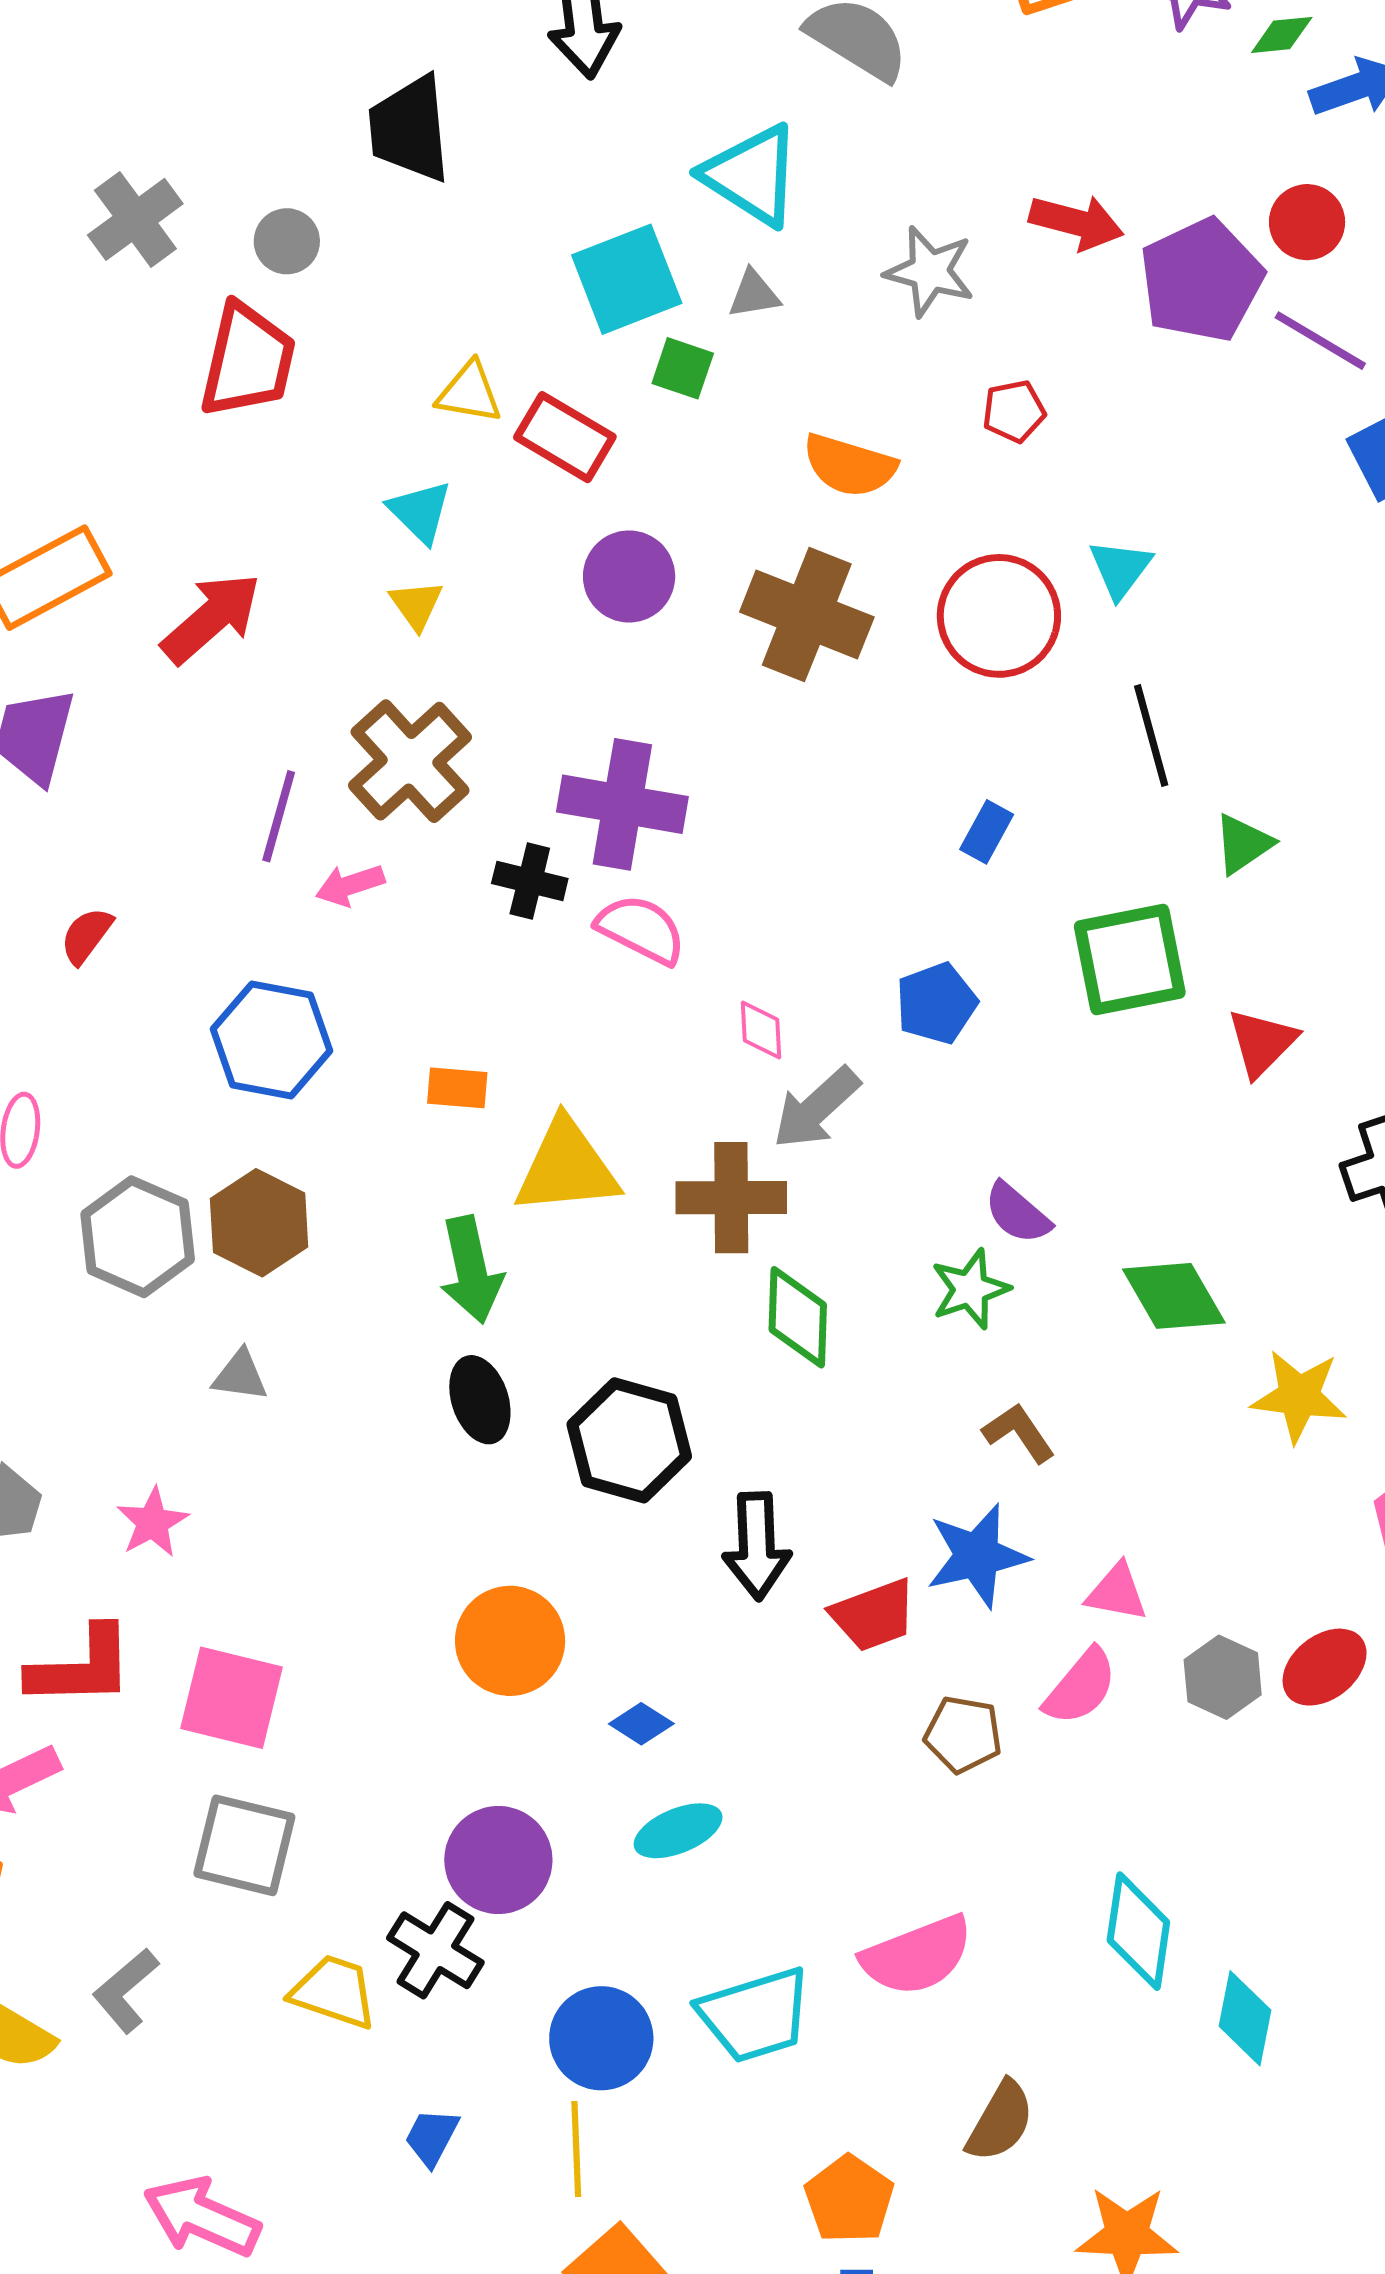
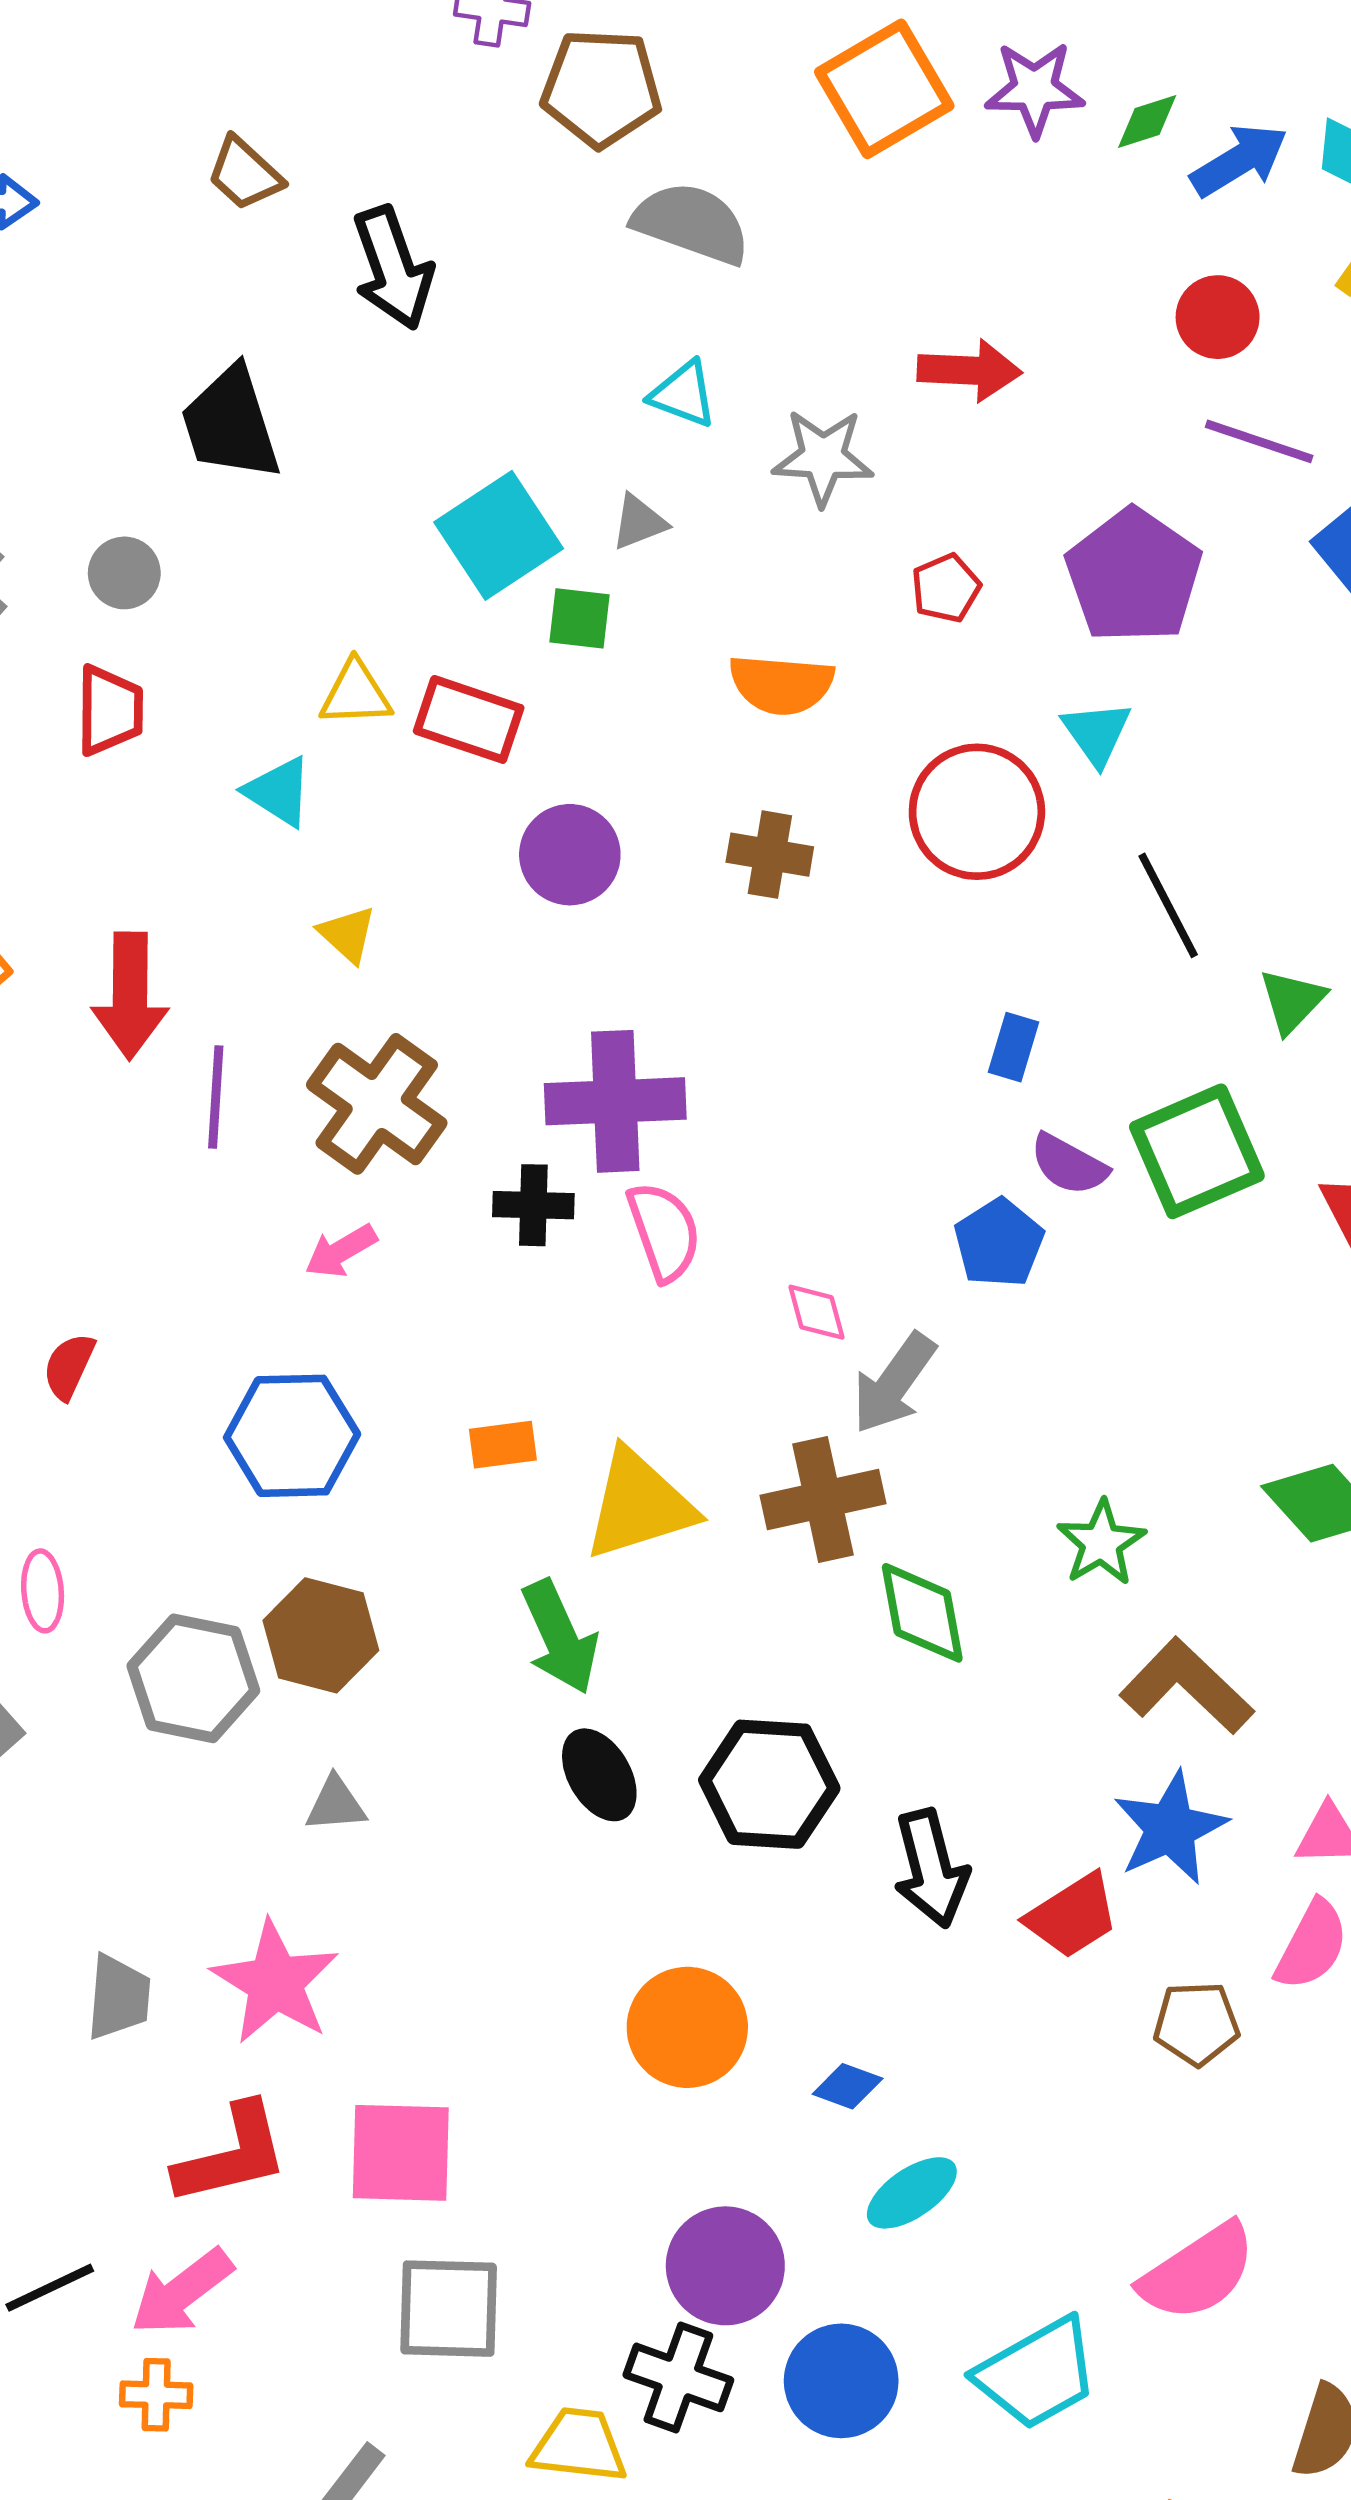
cyan triangle: (752, 175) -> (683, 394), moved, size x0.6
purple pentagon: (1202, 280) -> (1134, 576), moved
red trapezoid: (248, 361) -> (110, 710), size x0.7
cyan triangle: (420, 512) -> (279, 792), moved
brown cross: (807, 614) -> (770, 855), size x0.6
red arrow: (211, 618) -> (130, 996), turned 144
purple line: (279, 816) -> (216, 1097), moved
pink semicircle: (641, 929) -> (664, 1232), turned 56
purple semicircle: (1017, 1213) -> (1069, 1165), moved
brown L-shape: (1019, 1433) -> (1187, 1686), size x1.6
pink star: (152, 1522) -> (275, 1982), size x1.6
blue circle: (601, 2038) -> (841, 2381), moved

